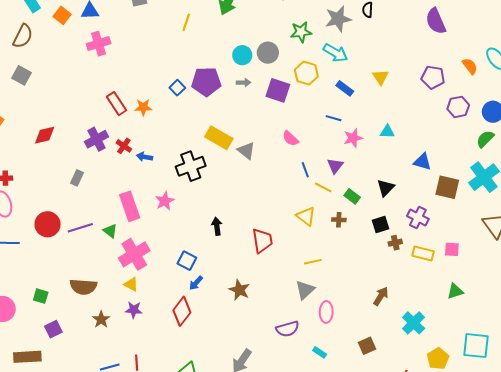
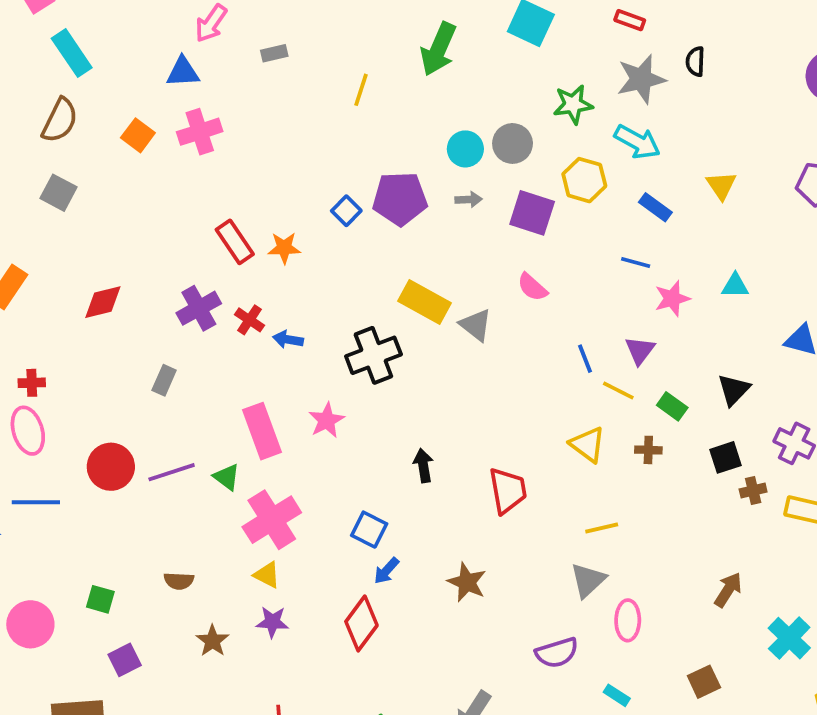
orange square: (62, 15) -> (138, 135), moved
pink semicircle: (290, 138) -> (532, 287), moved
brown semicircle: (83, 287) -> (179, 581), size x0.6

